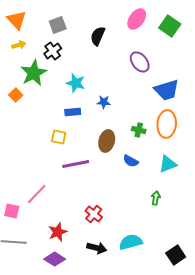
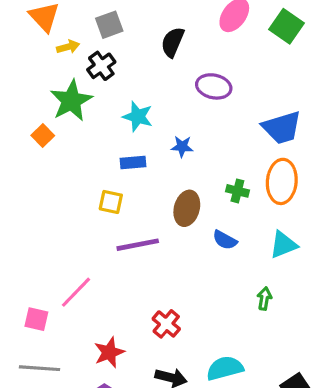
yellow arrow: (19, 45) -> (68, 47), moved
purple ellipse: (140, 62) -> (214, 86), moved, turned -40

